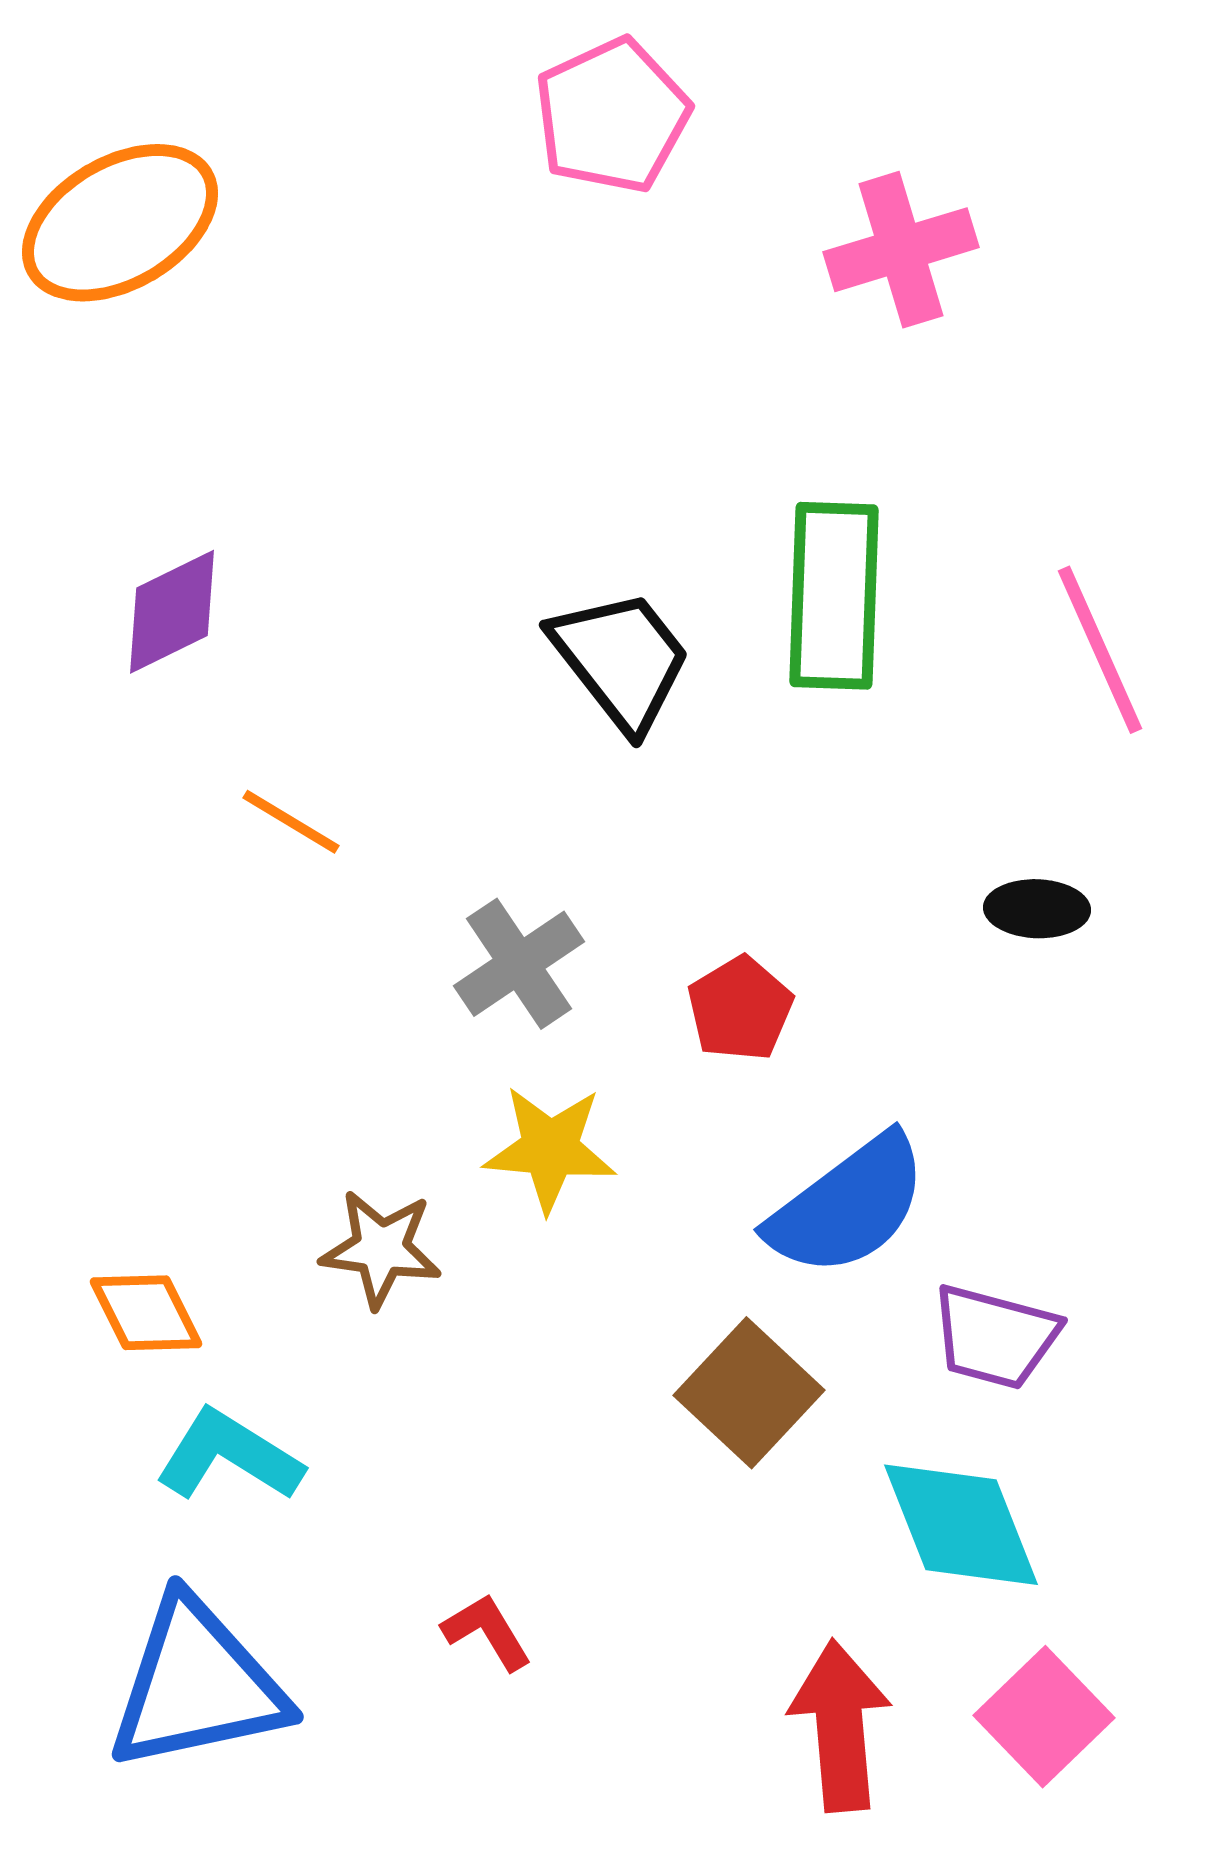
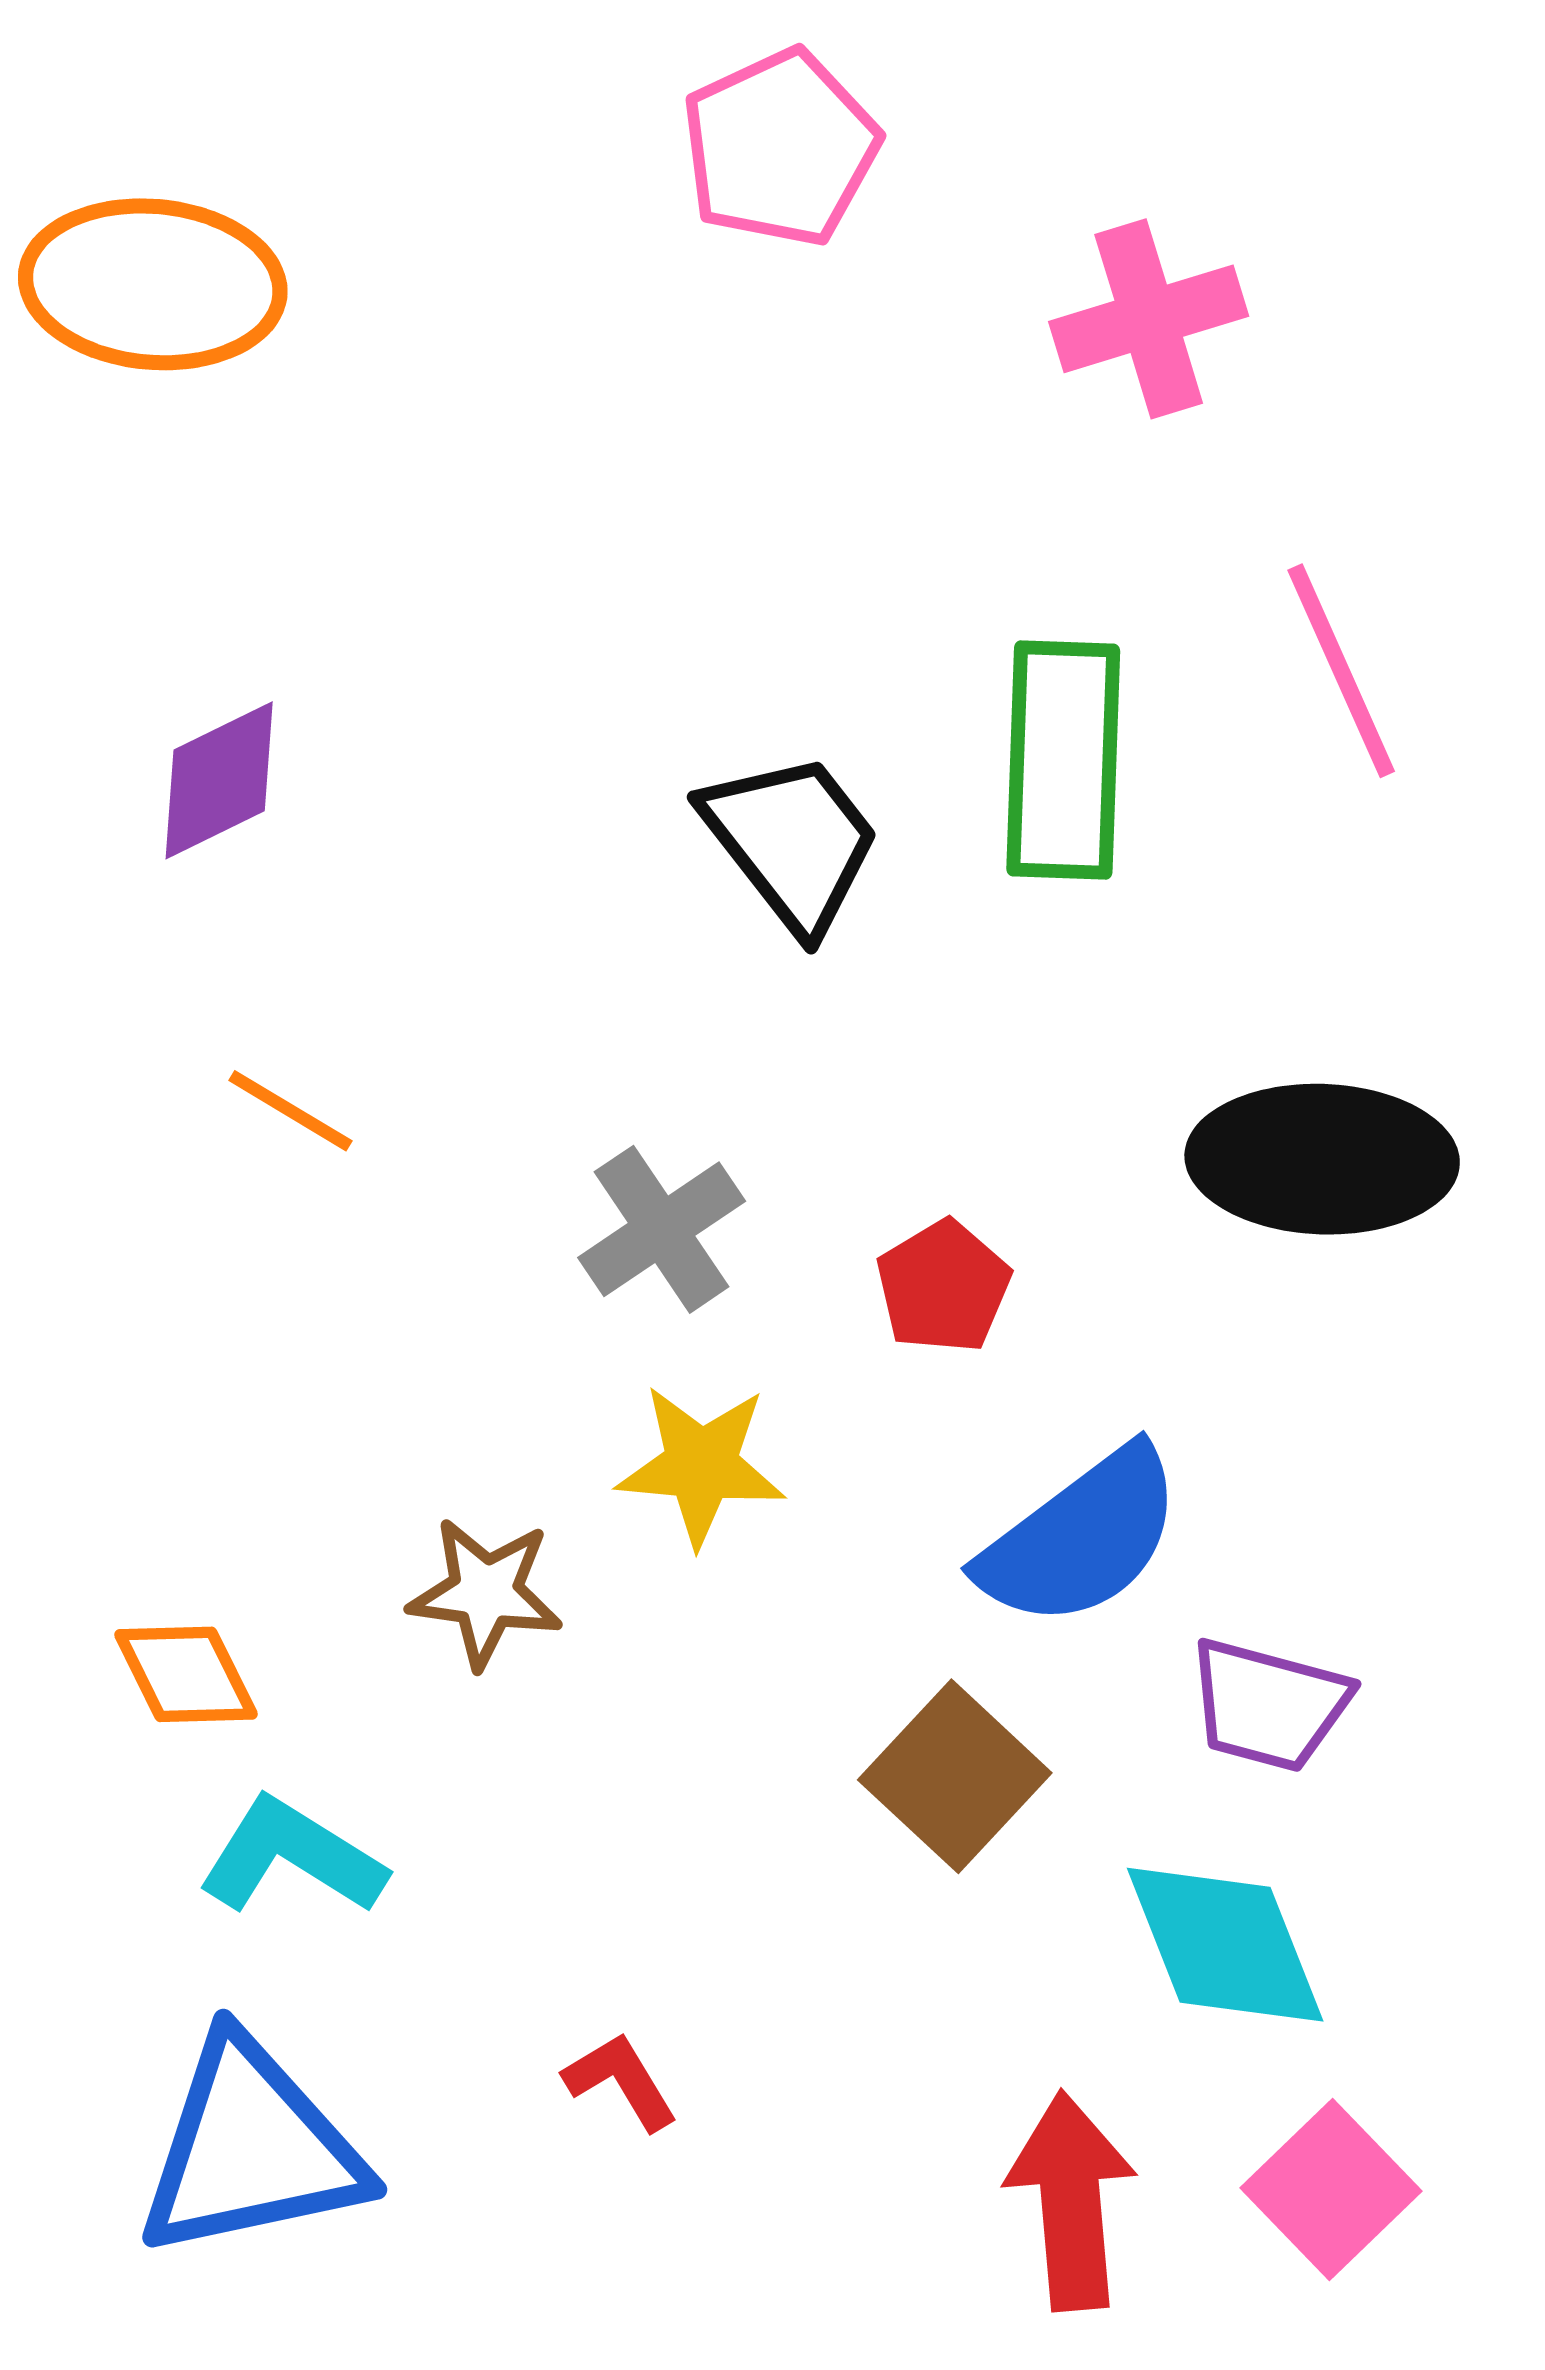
orange ellipse: (120, 223) -> (153, 284), turned 35
pink line: (1100, 650) -> (1341, 671), moved
orange line: (291, 822) -> (290, 1111), moved
black ellipse: (1037, 909) -> (1322, 1159), size x2.0

